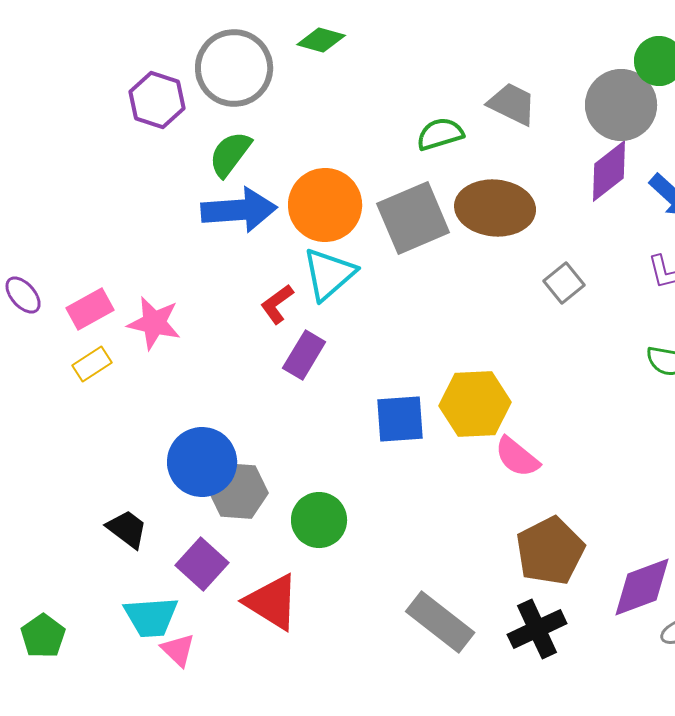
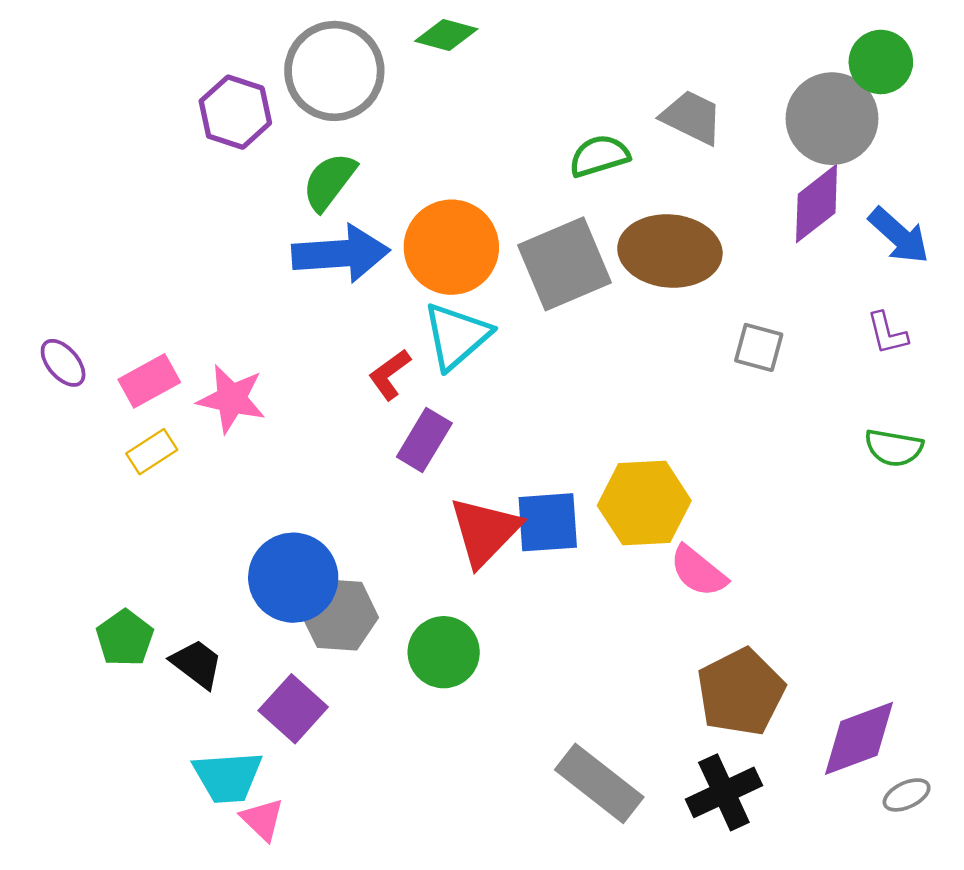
gray square: (564, 283) -> (759, 347), turned -36
red triangle: (272, 602) -> (485, 531), moved, turned 42
green pentagon: (43, 636) -> (125, 638), moved

